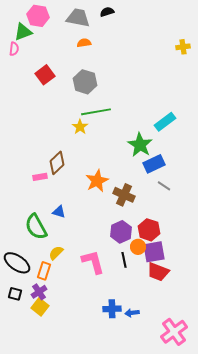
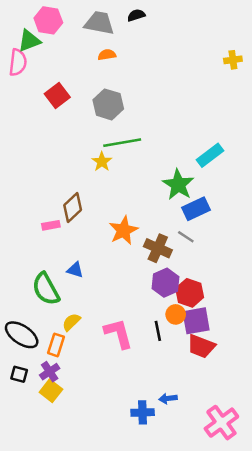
pink semicircle: (14, 49) -> (18, 62), size x1.5
gray line: (164, 186) -> (186, 237), moved
purple hexagon: (121, 232) -> (165, 283), moved
blue cross: (112, 309) -> (143, 412), moved

